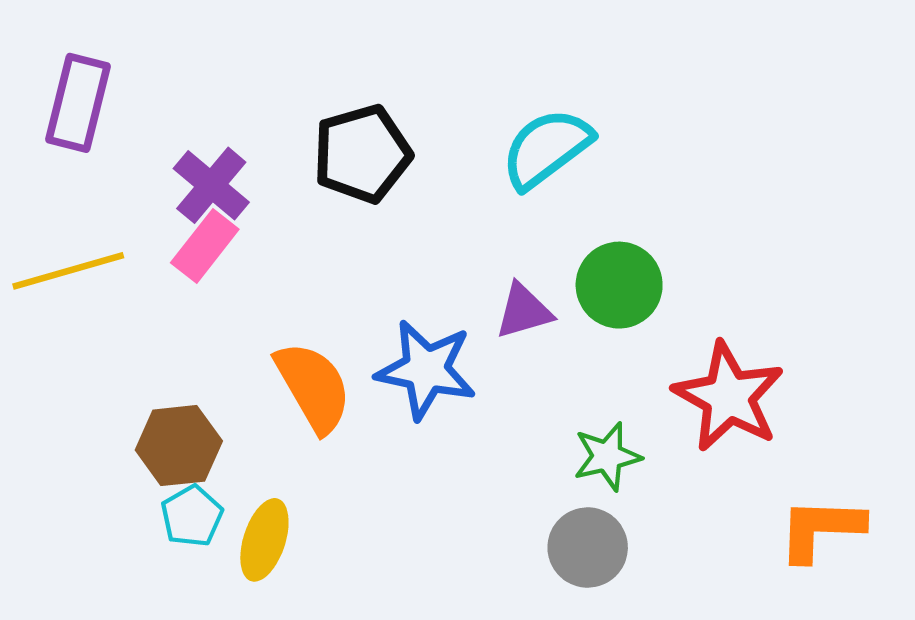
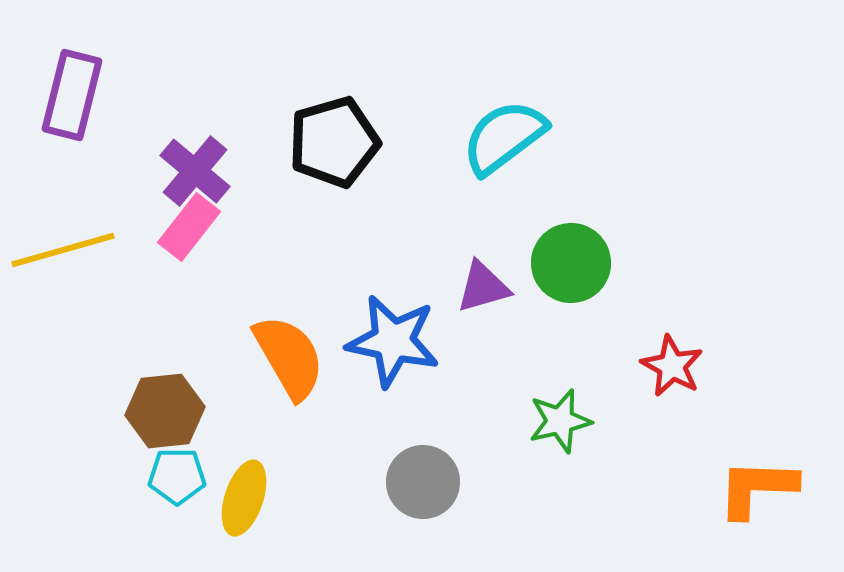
red star: (729, 397) -> (672, 366), size x0.6
cyan pentagon: (192, 516) -> (177, 476), turned 30
gray circle: (588, 548) -> (423, 482), moved

